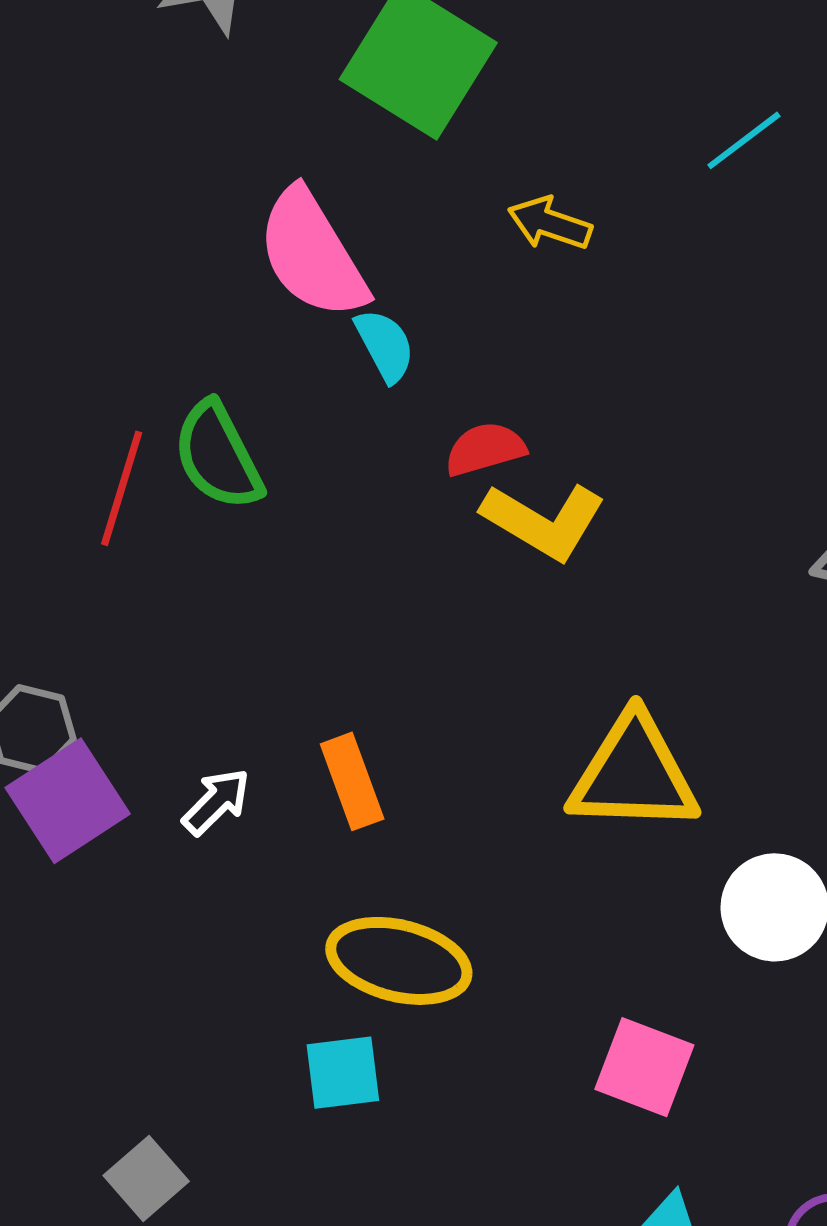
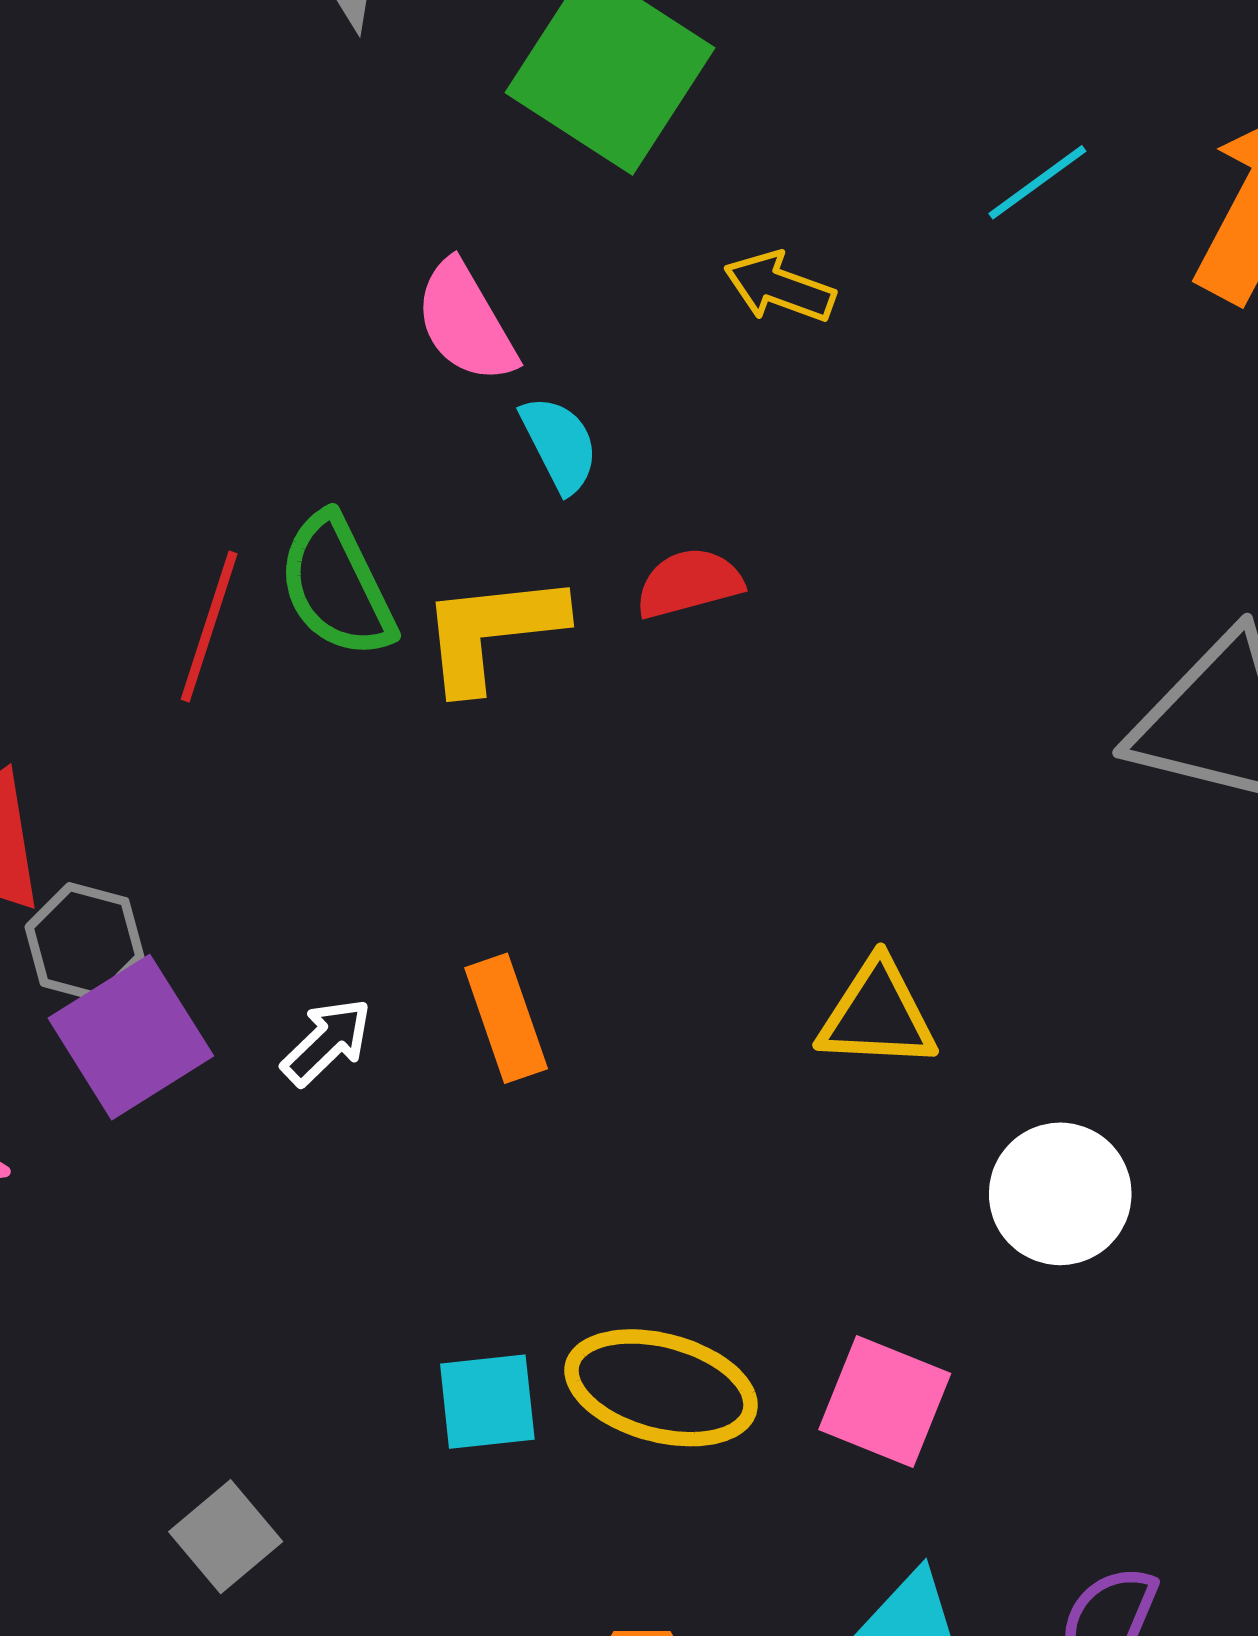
pink semicircle: (312, 254) -> (466, 322), size x0.7
yellow L-shape: (544, 521) -> (492, 632), moved, turned 142
yellow triangle: (634, 774) -> (877, 1015), size x0.7
yellow ellipse: (399, 961) -> (661, 1388), moved

